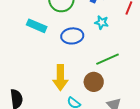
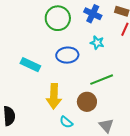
cyan rectangle: (37, 26) -> (30, 65), moved

